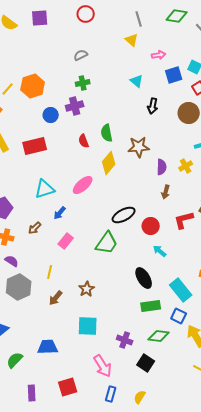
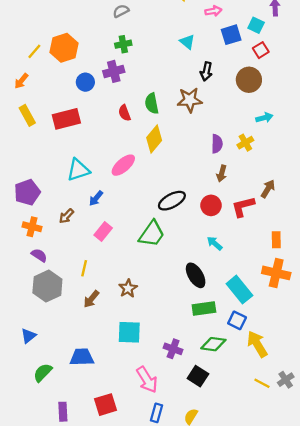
brown star: (139, 147) -> (190, 100), moved
red circle: (151, 226) -> (211, 205), moved

